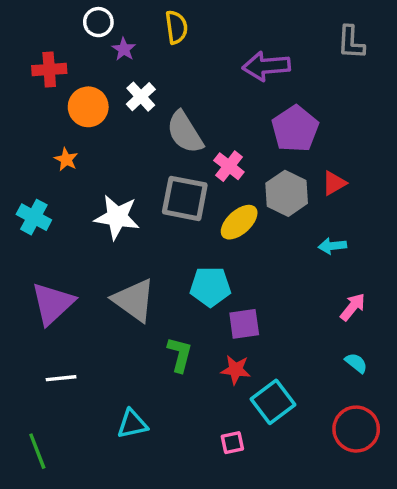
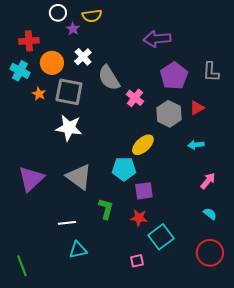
yellow semicircle: (176, 27) -> (92, 16), moved, turned 90
gray L-shape: (351, 42) -> (211, 72), moved
gray square: (185, 198) -> (69, 92), moved
cyan cross: (34, 217) -> (20, 71), moved
yellow ellipse: (239, 222) -> (143, 145), moved
white line: (61, 378) -> (67, 223), moved

